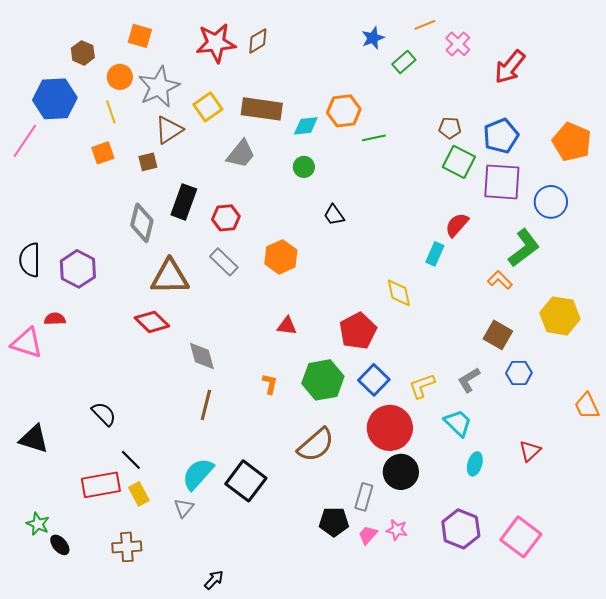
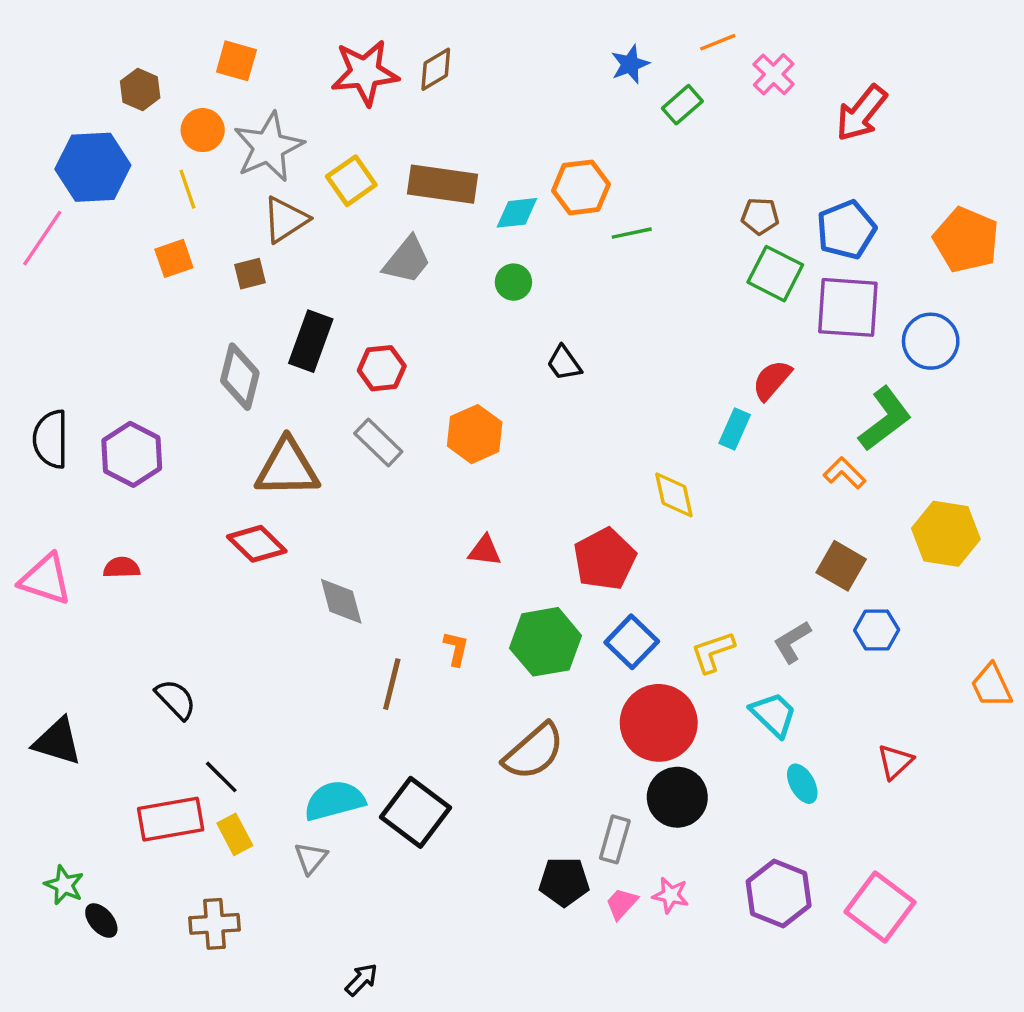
red semicircle: (55, 319) -> (122, 567), moved
brown line: (206, 405) -> (392, 684), moved
cyan ellipse: (475, 464) -> (802, 784), turned -45
cyan semicircle: (198, 474) -> (334, 801), turned 33

